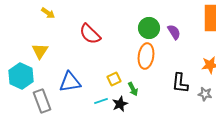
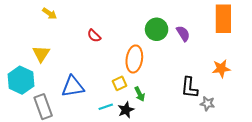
red semicircle: (90, 34) -> (94, 36), size x0.6
orange ellipse: (146, 56) -> (134, 59), moved
gray star: (205, 94) -> (207, 104), moved

